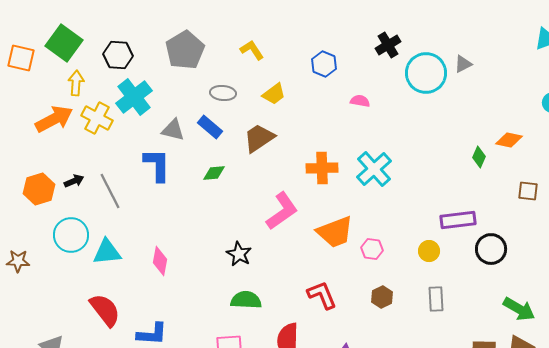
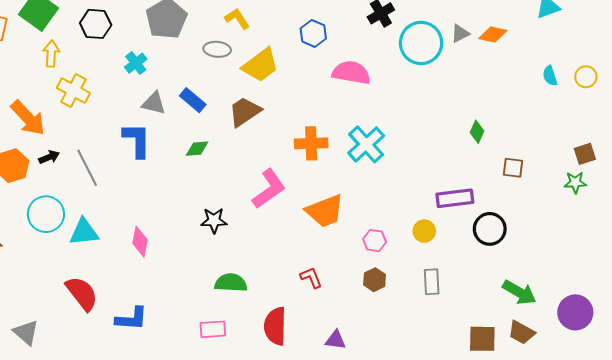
gray ellipse: (223, 93) -> (217, 49), moved
yellow trapezoid: (274, 94) -> (260, 65), size x1.5
cyan cross: (134, 97) -> (136, 63), moved, size x0.6
pink semicircle: (360, 101) -> (351, 73), size x1.8
orange arrow: (54, 119) -> (28, 118), moved, turned 75
orange diamond: (509, 140) -> (493, 35), moved
brown square: (528, 191) -> (513, 168), moved
pink hexagon: (372, 249) -> (375, 241), moved
black star: (239, 254) -> (214, 220), moved, turned -30
red L-shape: (322, 295) -> (311, 278), size x0.7

